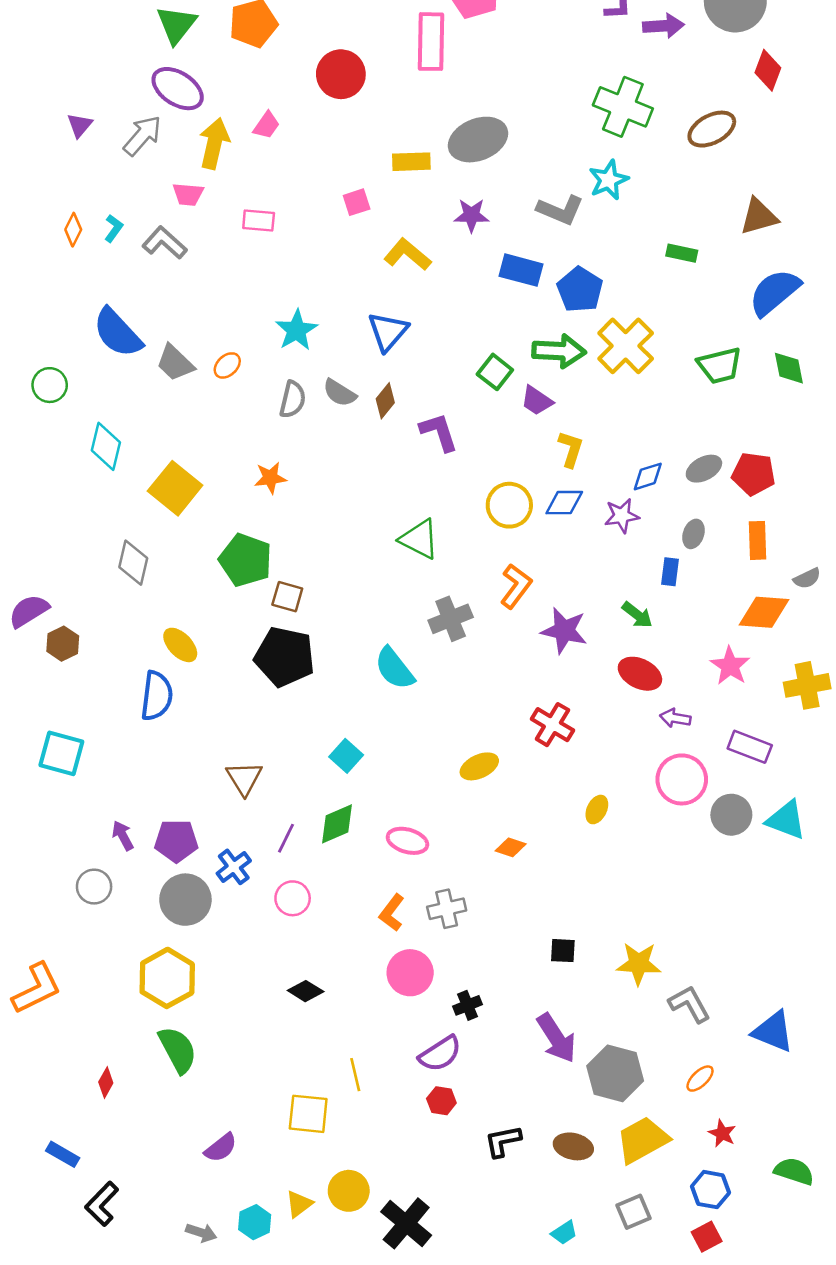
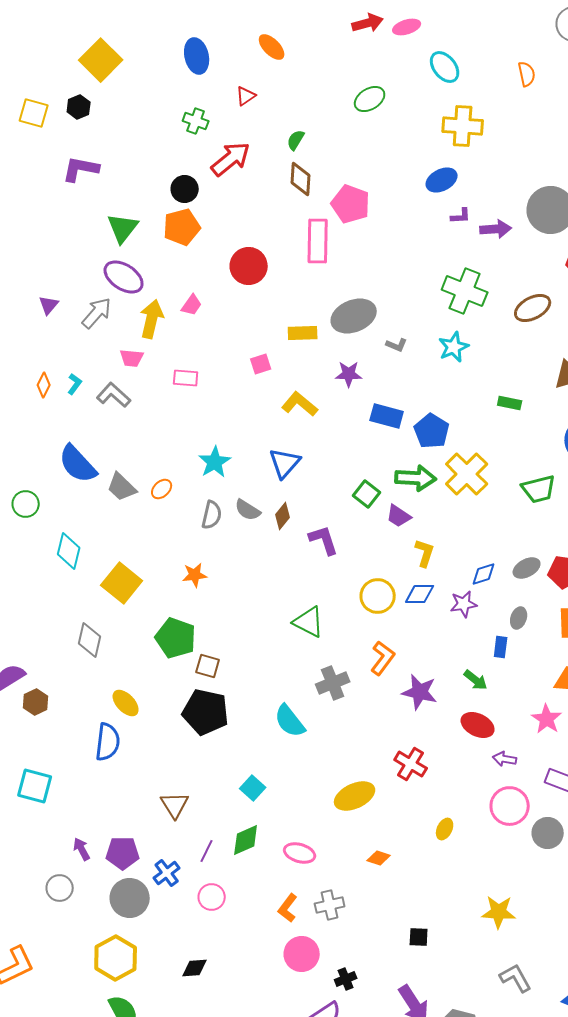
gray L-shape: (560, 210) -> (397, 345), moved, size x0.6
yellow ellipse: (479, 766) -> (355, 796), size x1.4
yellow star: (639, 964) -> (499, 912), moved
black diamond: (306, 991) -> (195, 968), moved, turned -36

